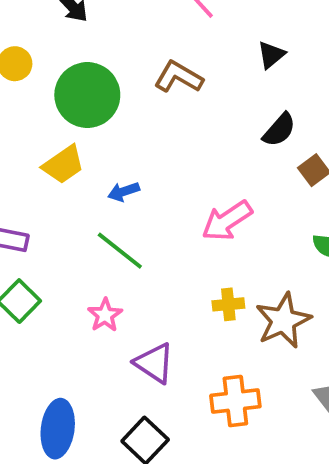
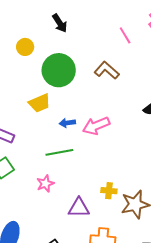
pink arrow: (227, 221) -> (96, 126), moved
green line: (120, 251) -> (59, 152), turned -60
purple triangle: (154, 363) -> (79, 208), moved, turned -45

